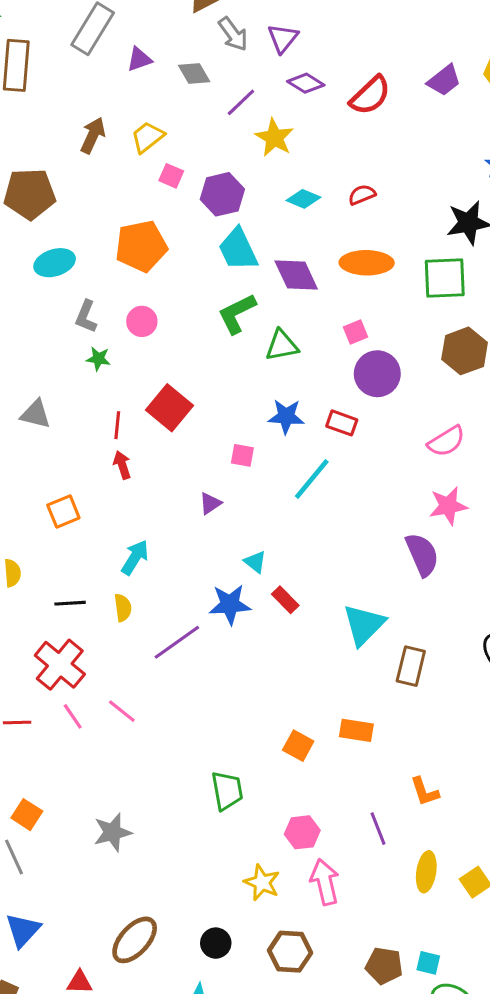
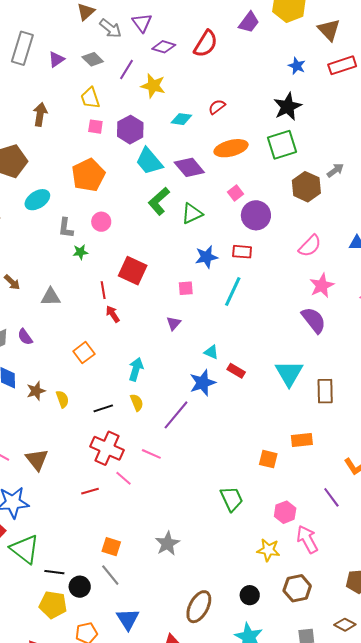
yellow trapezoid: (148, 137) -> (90, 98), moved, turned -55
pink line: (122, 711) -> (151, 454), moved

